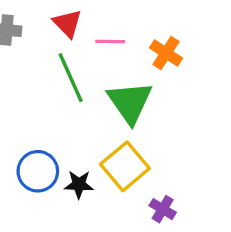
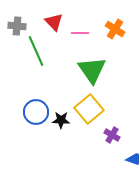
orange cross: (166, 53) -> (115, 29), moved
green line: (71, 78) -> (36, 51), moved

